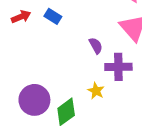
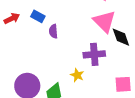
purple semicircle: (96, 46) -> (53, 31), moved, turned -152

